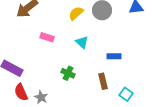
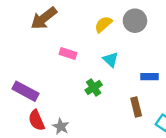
green cross: (68, 73) -> (94, 88), moved, turned 32

